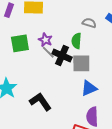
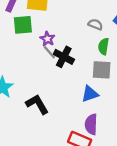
green semicircle: (76, 41) -> (103, 46), moved
green square: (20, 43) -> (23, 25), moved
gray square: (81, 63) -> (102, 70), moved

